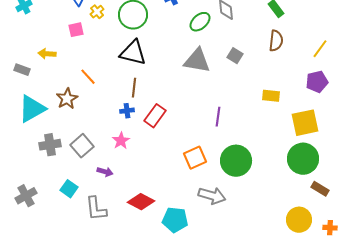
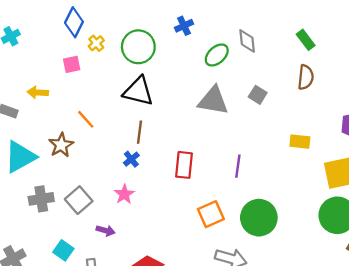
blue cross: (127, 111) -> (131, 159), turned -32
red rectangle: (155, 116) -> (184, 165), moved, turned -30

